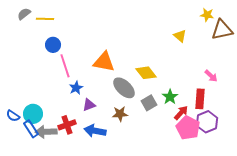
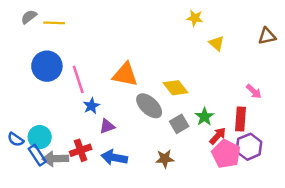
yellow star: (207, 15) -> (195, 18), moved
brown triangle: (222, 30) -> (267, 36), size x0.7
blue circle: (53, 45) -> (47, 66), moved, size x1.6
brown star: (120, 114) -> (165, 159), moved

